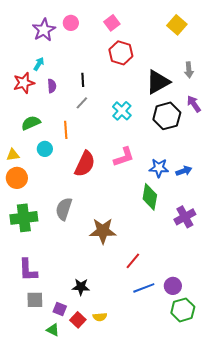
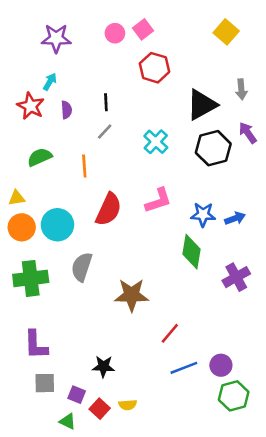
pink circle: (71, 23) -> (115, 33), moved
purple star: (44, 30) -> (56, 38), turned 30
red star: (24, 83) -> (31, 106), turned -30
cyan circle: (45, 149) -> (57, 225), moved, size x1.6

